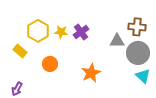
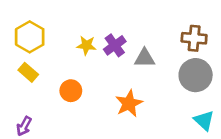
yellow hexagon: (38, 31) -> (30, 37), moved
gray triangle: (117, 41) -> (145, 58), moved
cyan triangle: (143, 76) -> (204, 120), moved

